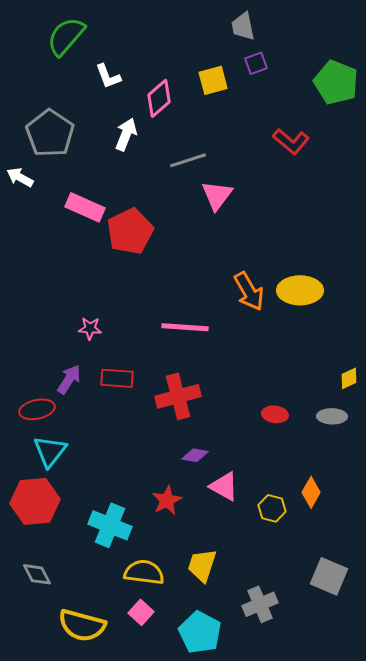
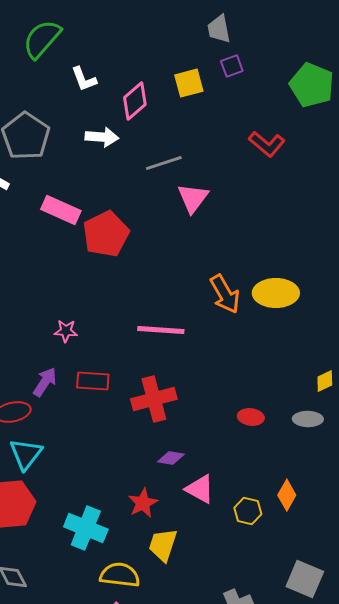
white arrow: (126, 134) -> (102, 137), turned 72
yellow trapezoid: (202, 565) -> (163, 545), moved

